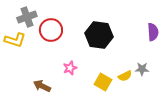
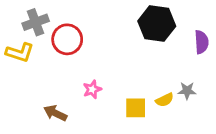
black hexagon: (99, 35) -> (157, 24), moved
yellow square: (103, 82) -> (136, 108), turned -30

